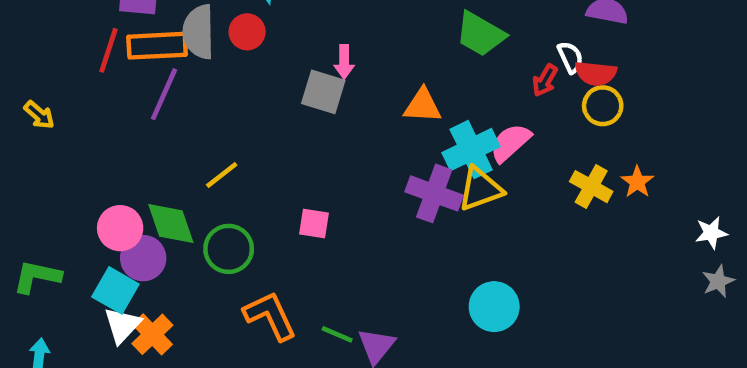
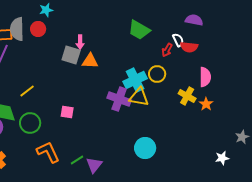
orange triangle: (423, 106) -> (90, 61), moved
yellow circle: (603, 106) -> (157, 74), moved
pink semicircle: (510, 143) -> (205, 77), moved, turned 132
orange star: (637, 182) -> (206, 104), moved
yellow triangle: (480, 189) -> (139, 97), turned 30
white star: (711, 233) -> (222, 158), moved
green line: (337, 334) -> (77, 160), turned -56

